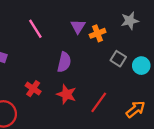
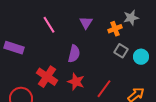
orange cross: (98, 33) -> (115, 29), moved
red cross: (33, 89) -> (47, 77), size x1.5

